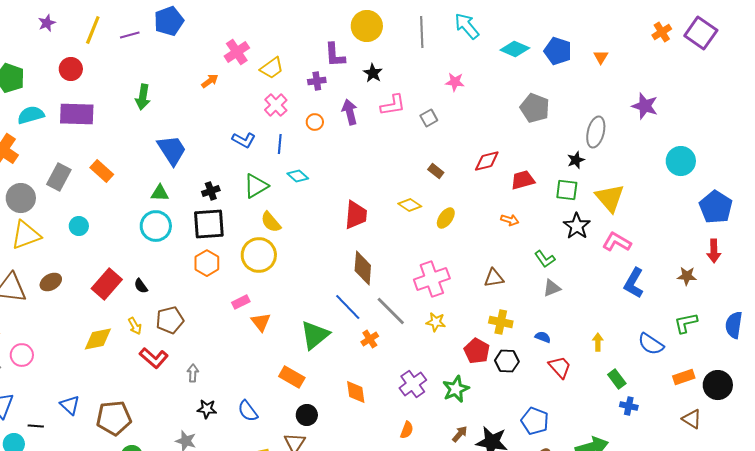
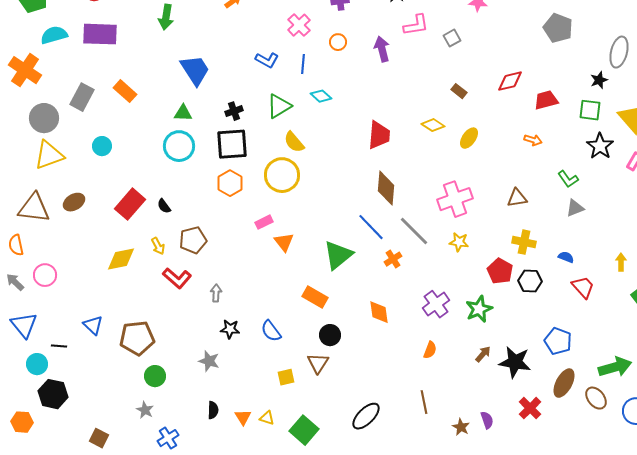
purple arrow: (350, 112) -> (382, 49), moved

